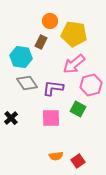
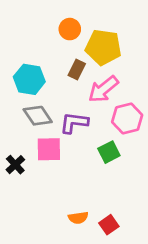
brown rectangle: (41, 42) -> (77, 70), moved
green square: (78, 109) -> (109, 152), turned 35
pink square: (51, 118) -> (49, 149), moved

